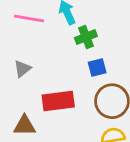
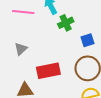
blue square: (97, 67) -> (88, 40), moved

